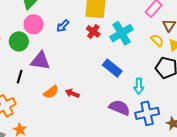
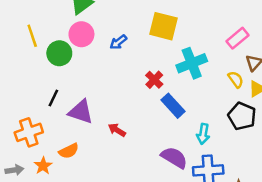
red cross: (93, 31) -> (154, 80), moved
purple triangle: (40, 61) -> (81, 112), moved
orange semicircle: (51, 92) -> (69, 151), moved

